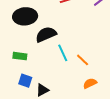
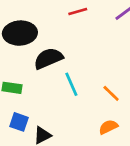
orange line: (83, 60) -> (111, 93), moved

